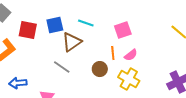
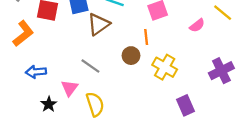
pink semicircle: (131, 55) -> (197, 25), moved
gray line: (62, 67) -> (90, 66), moved

